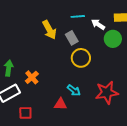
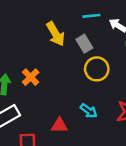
orange cross: (32, 77) -> (31, 77), moved
red triangle: (60, 104) -> (59, 125), moved

